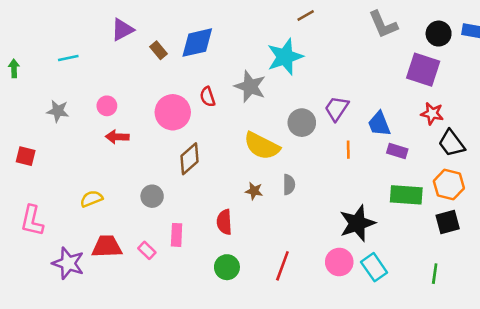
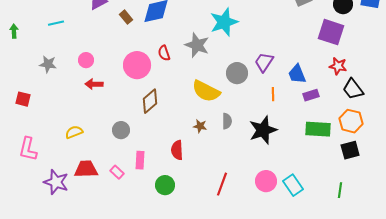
purple rectangle: (397, 151) -> (311, 95), turned -35
black star: (357, 223) -> (263, 130), moved
green circle: (227, 267) -> (165, 185), moved

